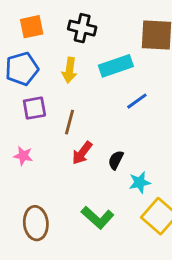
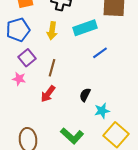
purple square: (34, 108) -> (27, 58), turned -30
red arrow: (82, 153) -> (48, 94), moved
pink star: (23, 156) -> (19, 79), moved

